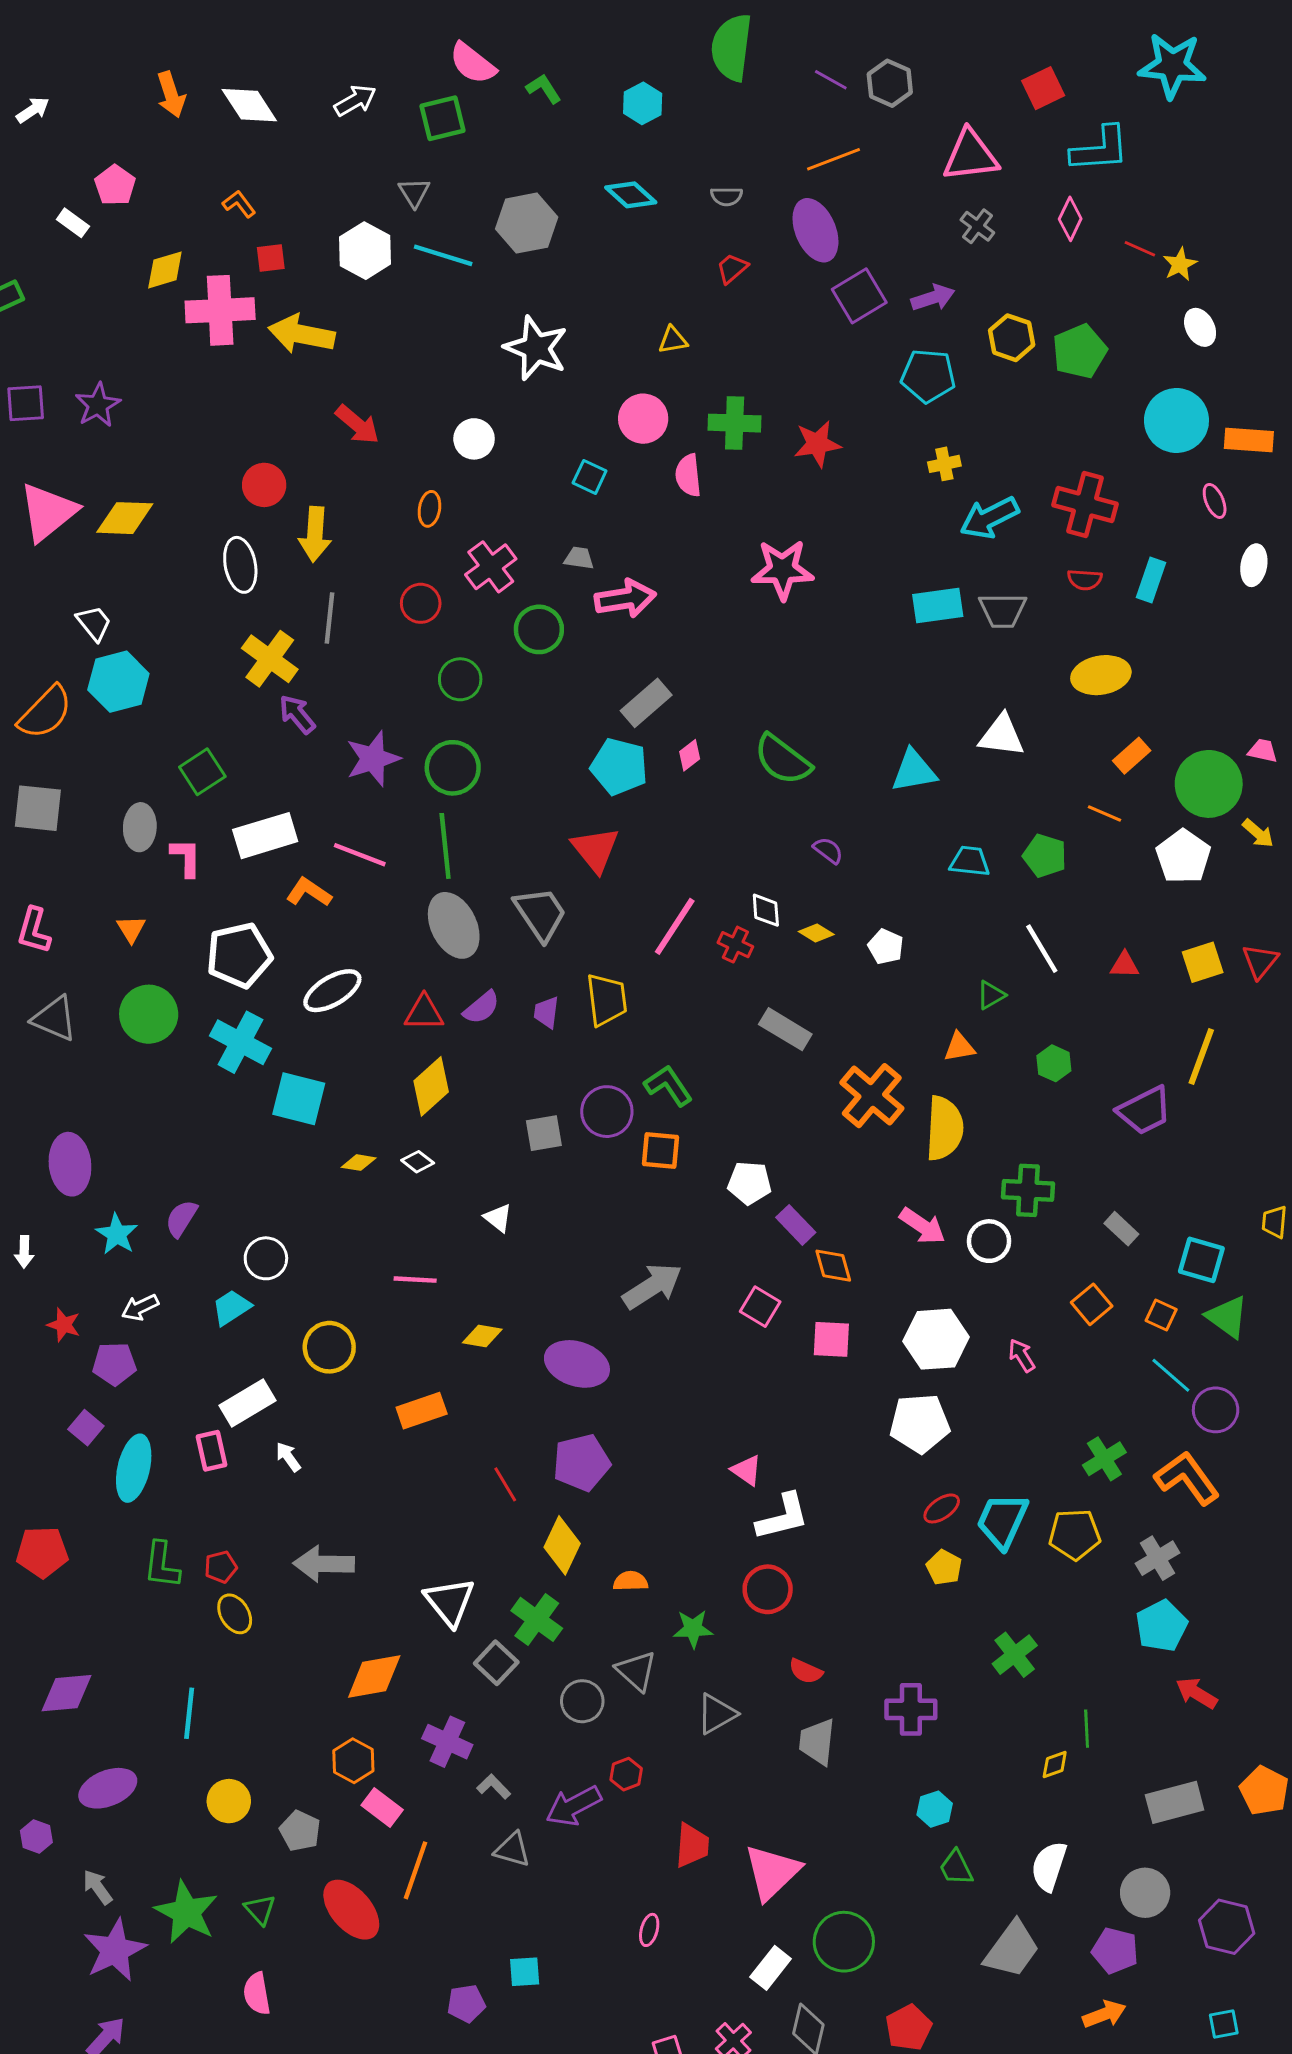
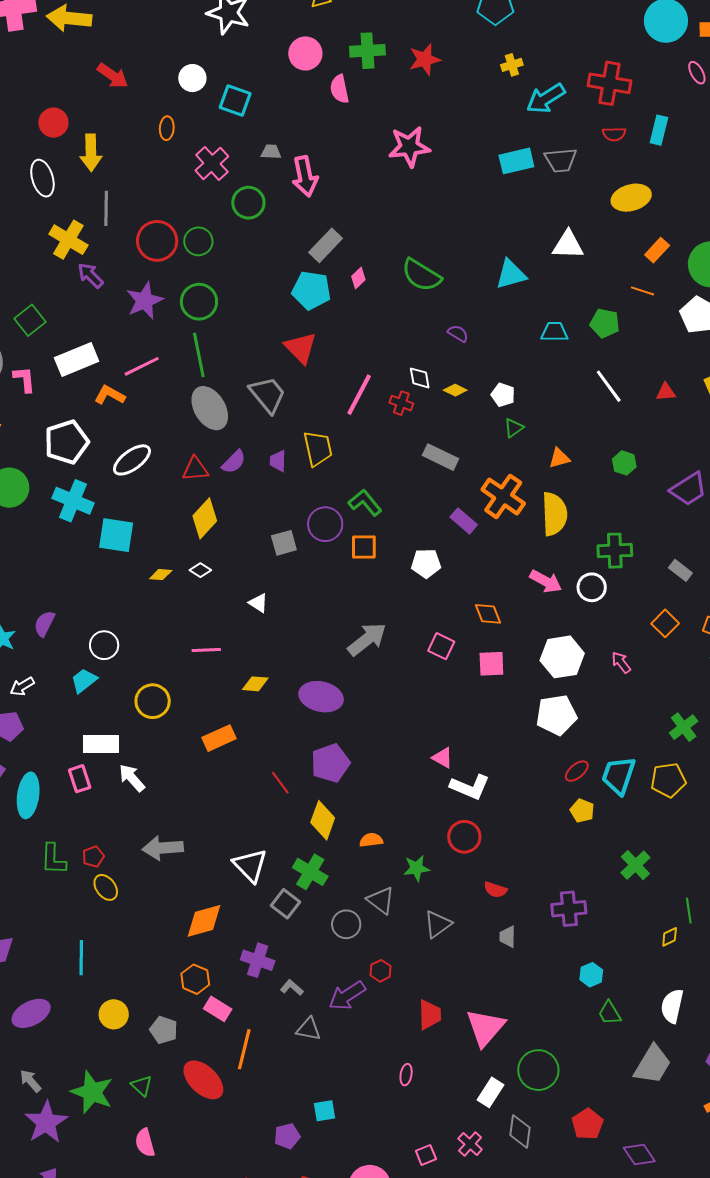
cyan square: (590, 477) -> (235, 100), moved, size x1.4
pink arrow: (625, 599) -> (305, 176), turned 93
red circle: (421, 603) -> (157, 241), moved, size x1.5
pink line: (360, 855) -> (142, 366), turned -42
green triangle: (991, 995) -> (514, 428), moved
purple rectangle: (796, 1225) -> (464, 521), moved
white rectangle: (248, 1403) -> (101, 744), turned 36
white arrow: (288, 1457) -> (132, 778), size x1.4
white L-shape: (783, 1517) -> (470, 787), turned 42
gray trapezoid: (817, 1742) -> (508, 937), size x0.7

